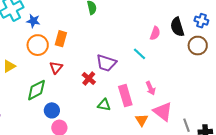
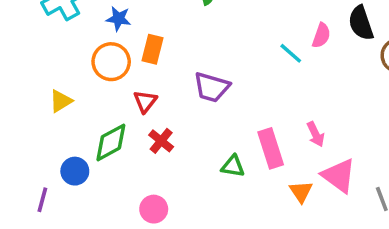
blue star: (33, 21) -> (118, 19), moved
cyan line: (139, 54) -> (291, 53), moved
purple trapezoid: (106, 63) -> (212, 87), moved
red cross: (89, 78) -> (161, 141), moved
blue circle: (52, 110) -> (75, 171), moved

